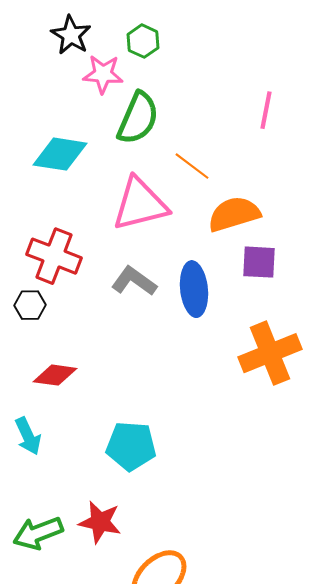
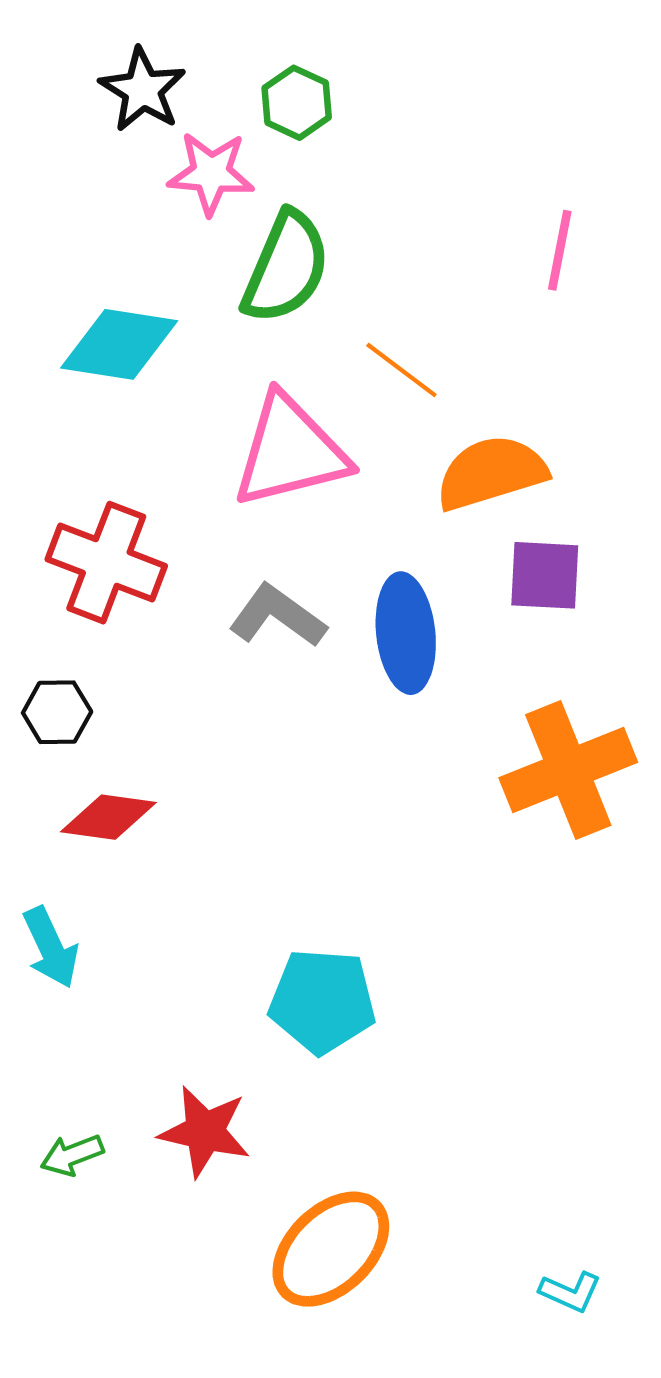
black hexagon: (30, 305) -> (57, 712), moved
cyan pentagon: (131, 446) -> (322, 1001), moved
green arrow: (38, 533) -> (72, 1155), size x0.6

